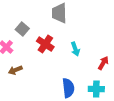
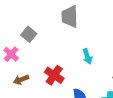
red cross: (45, 44) -> (54, 75), moved

